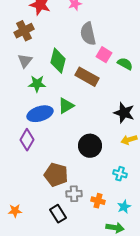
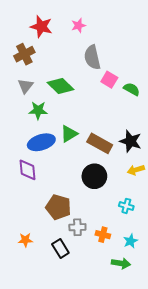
green diamond: (58, 61) -> (60, 86), turned -60
brown rectangle: (87, 77) -> (100, 143), moved
purple diamond: (27, 140) -> (28, 170), turned -35
orange star: (15, 211) -> (25, 240), moved

